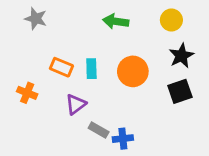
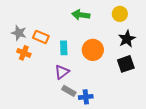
gray star: (36, 19) -> (19, 33), moved
orange rectangle: (61, 67) -> (41, 37), moved
orange cross: (27, 93) -> (24, 53), moved
purple triangle: (76, 104) -> (62, 72), moved

